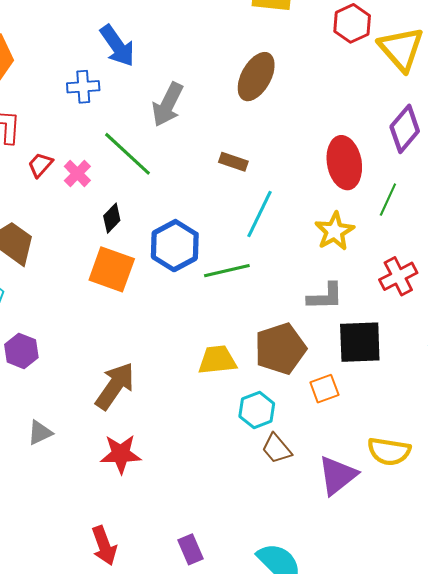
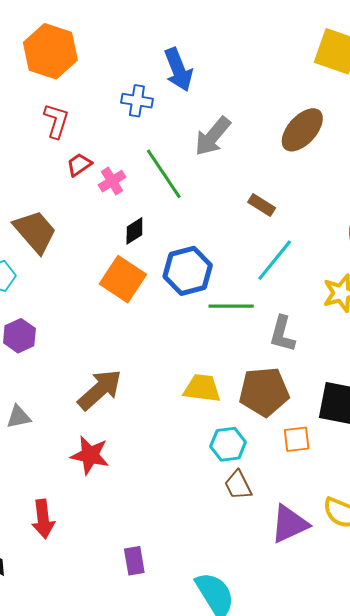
gray L-shape: (325, 296) -> (282, 334), moved, turned 93
red arrow: (104, 546) -> (43, 519), moved

